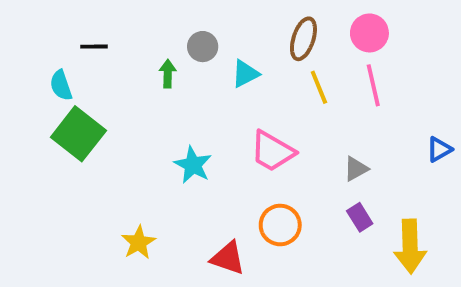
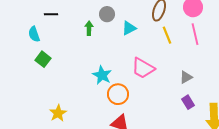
green square: (78, 134) -> (43, 59), size x0.6
orange circle: (280, 225) -> (118, 94), moved
yellow star: (139, 242) -> (58, 113), moved

